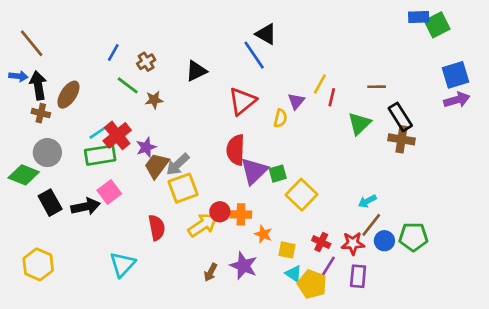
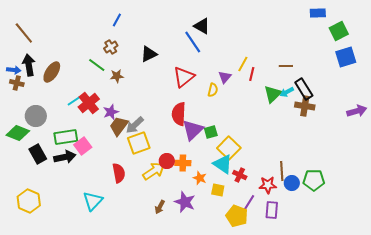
green square: (437, 25) -> (339, 31), moved
blue line: (113, 52) -> (117, 20), moved
blue arrow: (18, 76) -> (14, 70), moved
purple arrow: (457, 100) -> (357, 111), moved
brown cross: (41, 113) -> (17, 83), moved
green rectangle: (100, 155) -> (66, 137), moved
cyan arrow: (367, 201) -> (287, 92), moved
brown line: (371, 225) -> (282, 171), turned -42
red cross: (321, 242) -> (240, 175), moved
cyan triangle: (294, 274) -> (223, 164), moved, size x1.5

